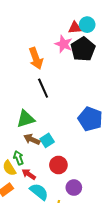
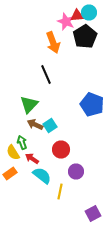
pink star: (64, 44) -> (66, 22), moved
orange arrow: (36, 58) -> (53, 42), moved
green triangle: (26, 119) -> (29, 104), turned -30

